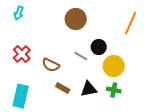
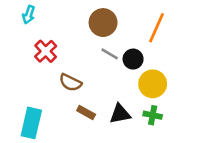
orange line: (131, 23) -> (157, 28), moved
red cross: (22, 54) -> (46, 51), moved
gray line: (81, 56) -> (110, 54), moved

